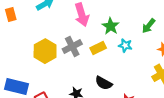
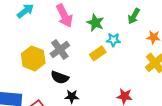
yellow rectangle: (98, 48) -> (98, 53), moved
black semicircle: (104, 83) -> (60, 77), moved

